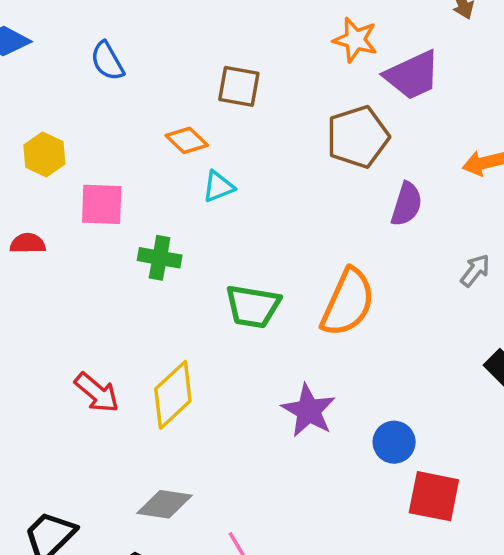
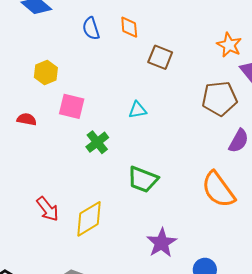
orange diamond: (187, 140) -> (129, 27), moved, turned 30
green cross: (160, 258) -> (97, 142), turned 30
orange semicircle: (348, 302) -> (218, 190), moved, turned 108

